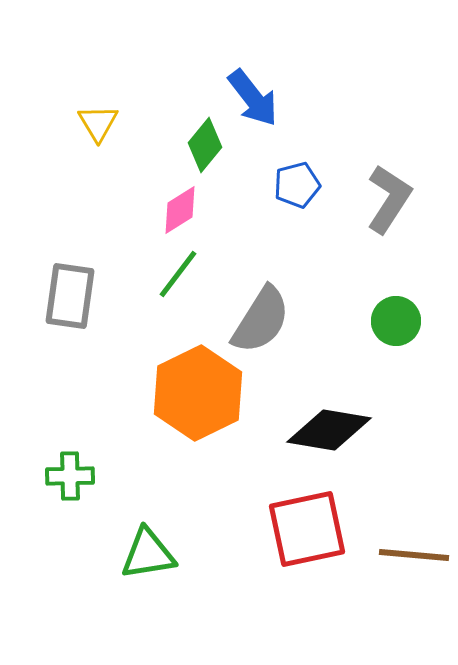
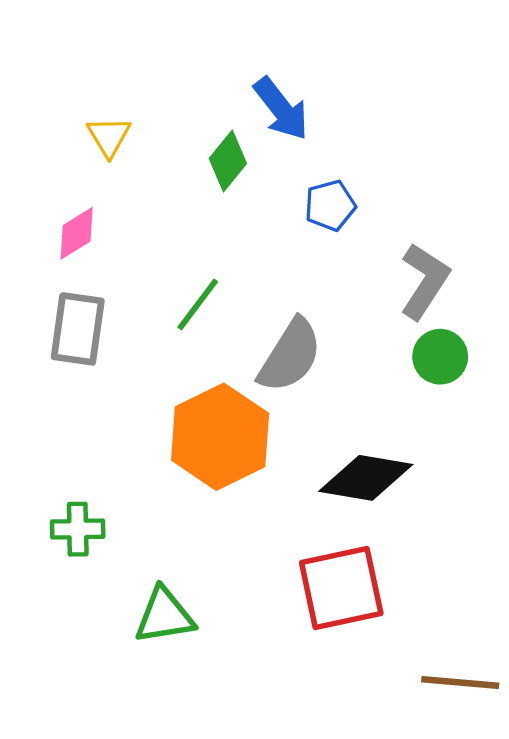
gray L-shape: (389, 199) -> (425, 281), moved
pink diamond: (180, 210) -> (77, 233), moved
brown line: (414, 555) -> (460, 682), moved

